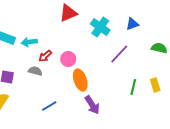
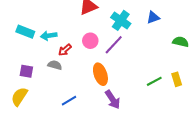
purple line: (119, 54) -> (114, 45), moved
pink circle: (68, 59) -> (90, 41), moved
green line: (133, 87) -> (154, 81), turned 49

